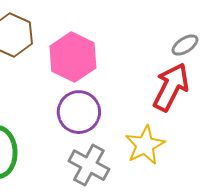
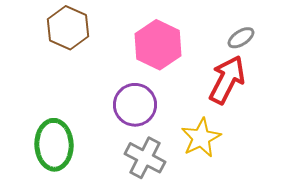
pink hexagon: (73, 57) -> (158, 45), moved

